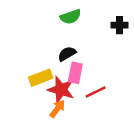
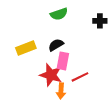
yellow rectangle: (41, 78) -> (26, 48), moved
orange arrow: (57, 109) -> (61, 91), moved, turned 147

